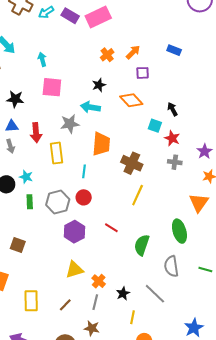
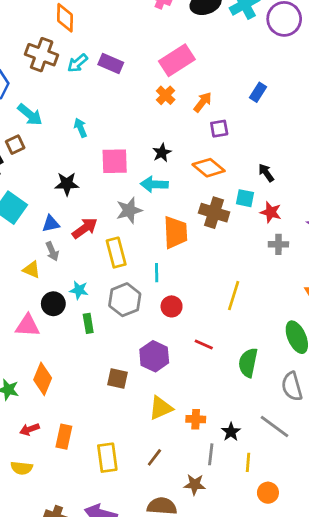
pink rectangle: (98, 17) -> (177, 60), moved
blue rectangle: (174, 50) -> (258, 92), turned -72
orange cross: (107, 55) -> (166, 95), moved
pink square: (52, 87) -> (115, 161), moved
black star: (15, 99) -> (67, 184), moved
red arrow: (36, 133) -> (85, 228), turned -114
brown cross: (132, 163) -> (214, 213), moved
red circle: (84, 197) -> (172, 306), moved
gray hexagon: (58, 202) -> (125, 300), moved
brown square: (18, 245) -> (117, 378), moved
orange cross: (99, 281) -> (196, 419), turned -32
gray line: (95, 302) -> (211, 454), moved

